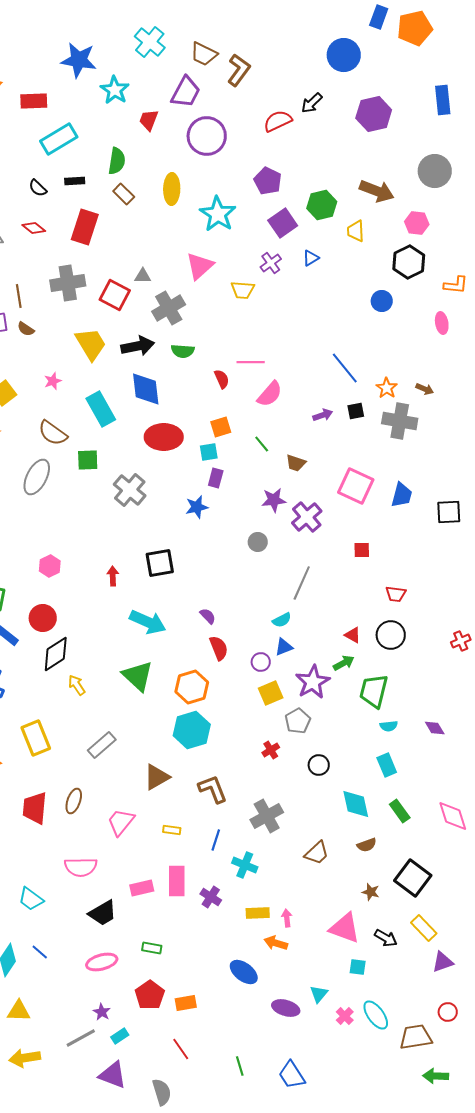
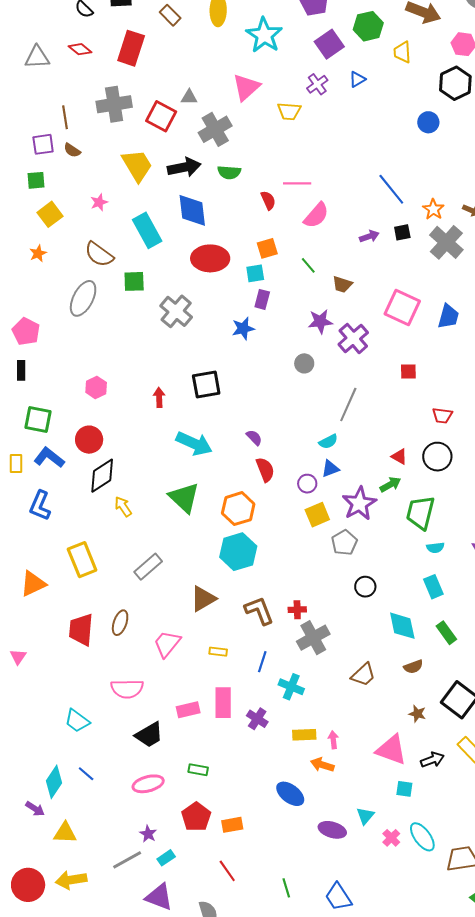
gray cross: (400, 421) -> (446, 242), turned 32
red cross: (271, 750) -> (297, 610), moved, turned 30
black arrow: (386, 938) -> (432, 760), turned -50

